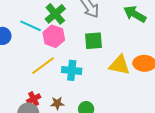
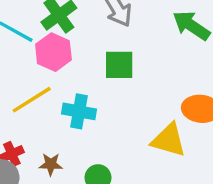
yellow triangle: (119, 65) -> (169, 140), moved

